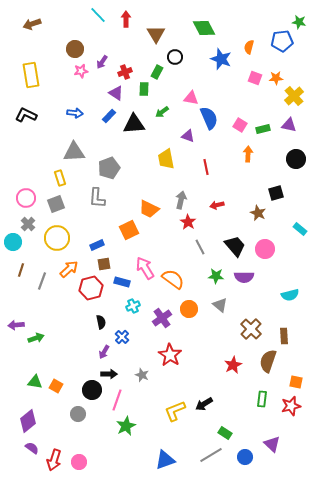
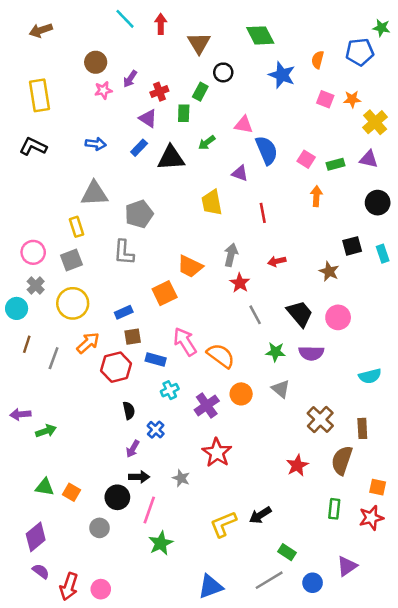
cyan rectangle: (300, 229) -> (383, 254), moved, turned 32
purple triangle: (272, 444) -> (347, 566), turned 42

